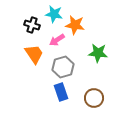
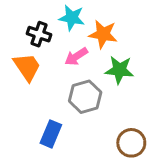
green star: (98, 53) -> (119, 70), moved
orange trapezoid: (34, 54) -> (27, 67), moved
blue rectangle: (61, 92) -> (51, 134), moved, turned 42

